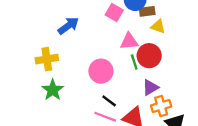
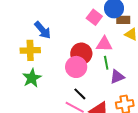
blue arrow: (68, 26) -> (43, 30), moved, turned 78
red circle: (149, 56) -> (81, 54), moved
purple triangle: (150, 87) -> (117, 77), moved

